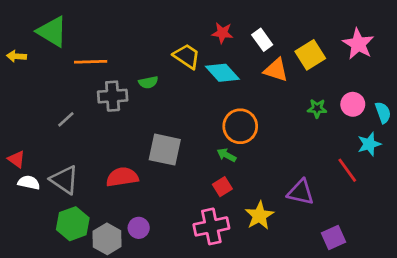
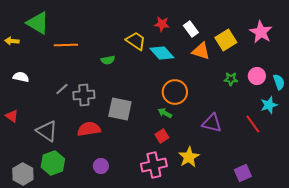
gray cross: (113, 96) -> (84, 95), moved
gray line: (66, 119) -> (62, 89), moved
white semicircle: (29, 183) -> (21, 77), moved
purple triangle: (301, 192) -> (212, 123), moved
gray hexagon: (107, 239) -> (23, 174), moved

